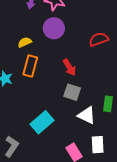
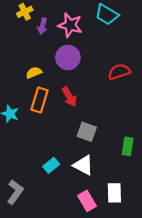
red arrow: (69, 67) -> (69, 97), moved
white triangle: (87, 115) -> (83, 165), moved
cyan rectangle: (42, 122) -> (51, 165), size x0.6

